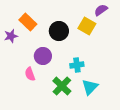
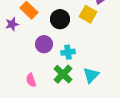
cyan cross: (77, 65) -> (68, 52), moved
pink semicircle: (30, 74) -> (31, 80), moved

